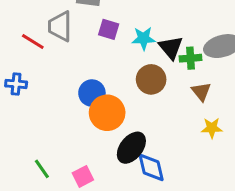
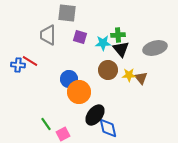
red line: (33, 41) -> (30, 61), moved
green cross: (191, 58) -> (118, 35), moved
blue cross: (16, 84) -> (18, 65), moved
yellow star: (212, 128) -> (129, 75), moved
green line: (42, 169) -> (46, 124), moved

